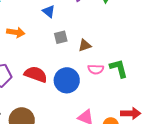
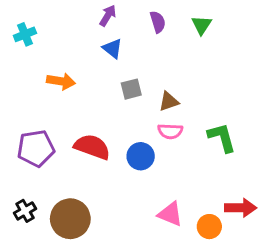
pink semicircle: (96, 69) -> (170, 131), moved
blue circle: (67, 80) -> (141, 156), size x0.7

